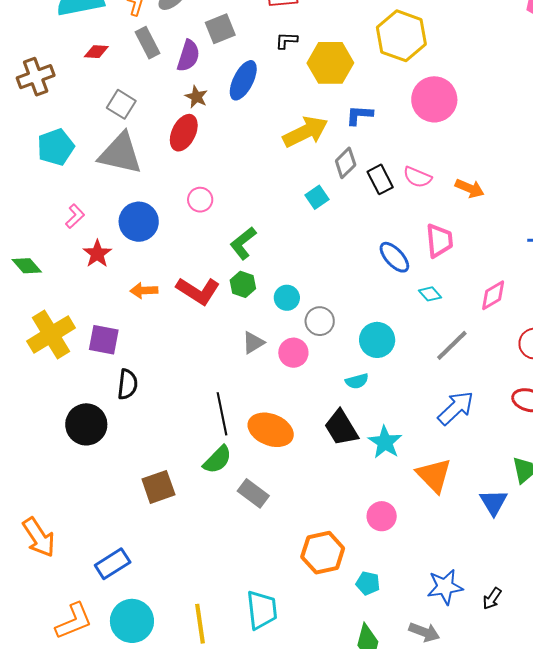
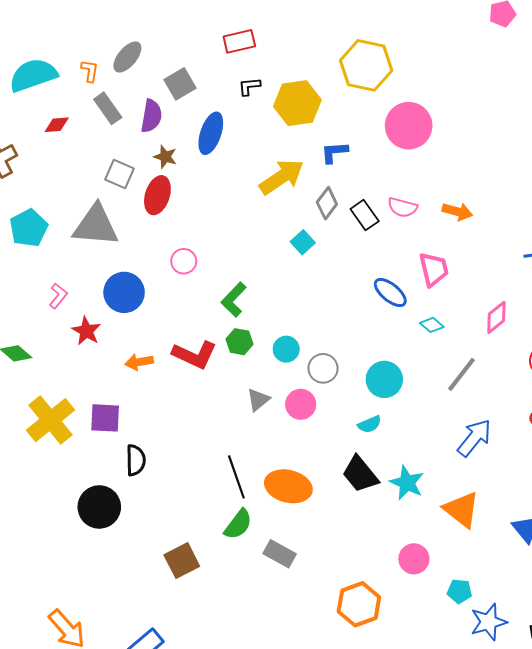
gray square: (121, 104) -> (119, 174), moved
cyan pentagon: (368, 583) -> (460, 591), moved

